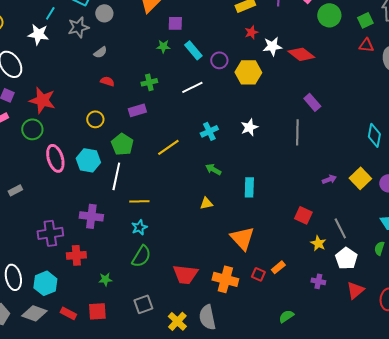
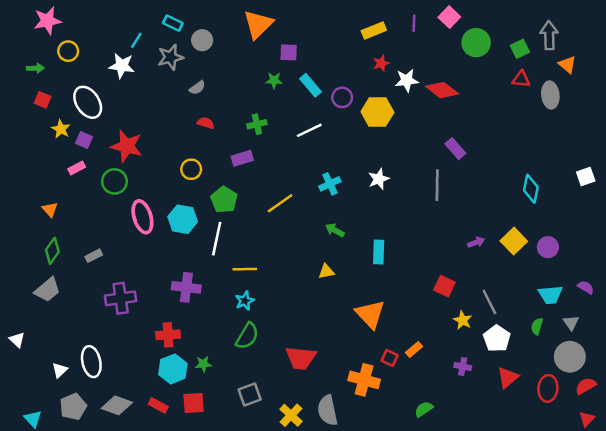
purple cross: (50, 233) -> (121, 298), moved
orange cross: (225, 279) -> (364, 380), moved
cyan hexagon: (45, 283) -> (173, 369), moved

